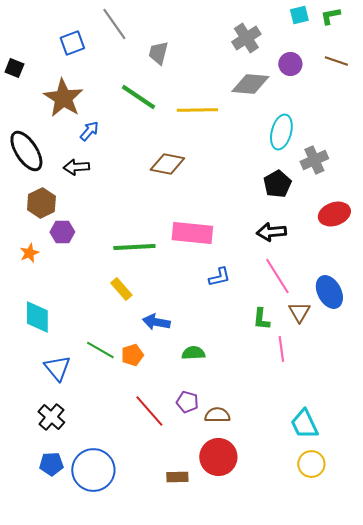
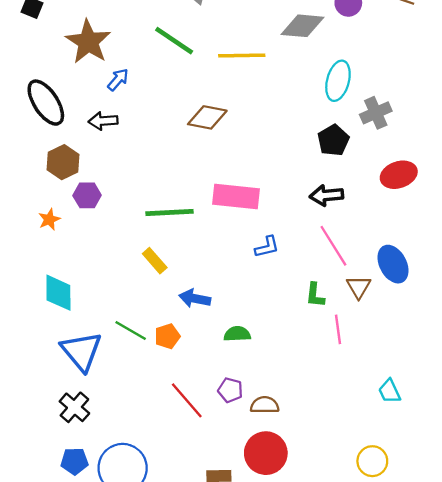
blue triangle: (57, 368) -> (81, 351), size x1.4
cyan trapezoid: (304, 424) -> (390, 391), moved, size x0.7

